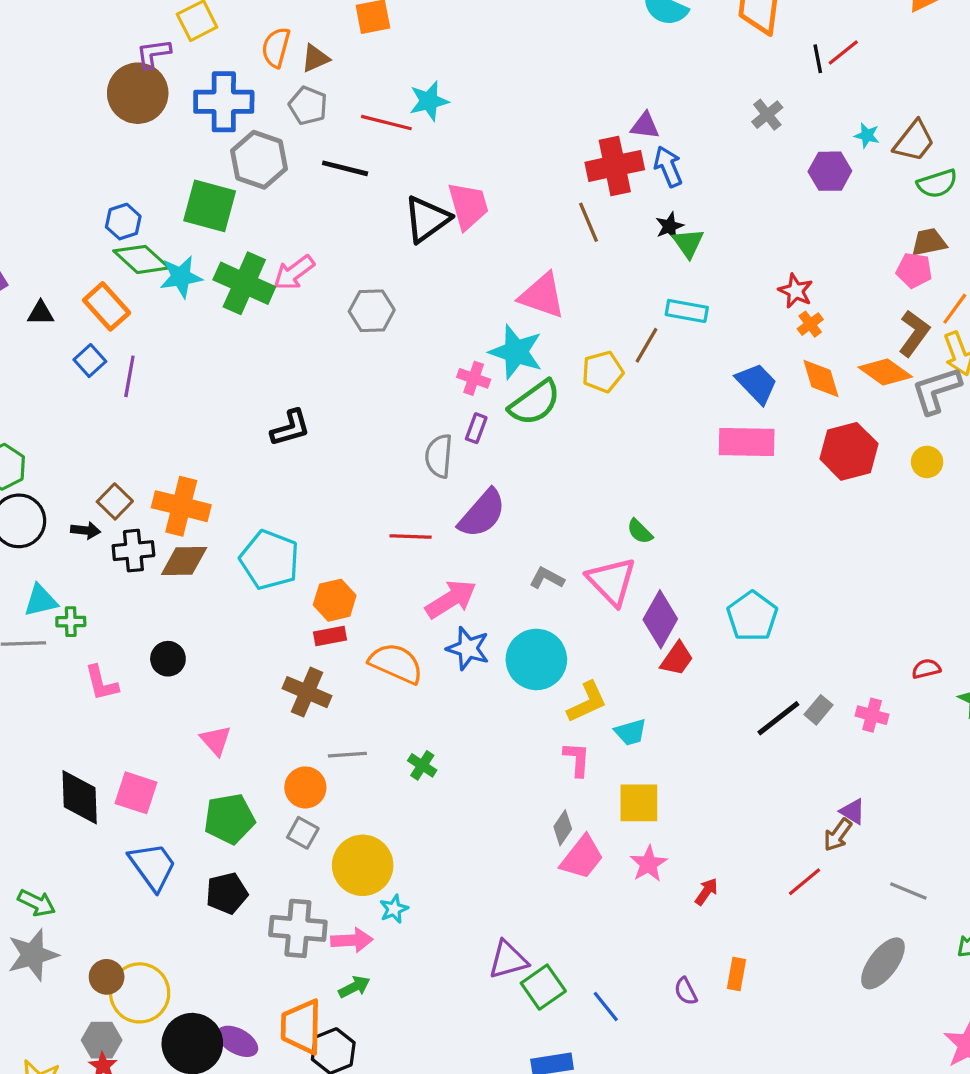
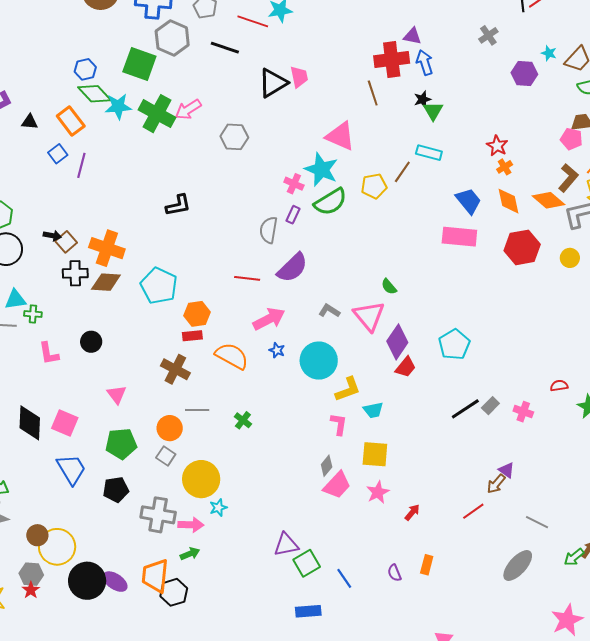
pink trapezoid: (468, 206) -> (299, 77), size x0.7
black arrow: (86, 530) -> (52, 236), moved
blue star: (468, 648) -> (277, 350), size x0.6

